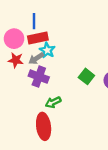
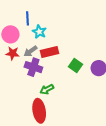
red rectangle: (38, 38) -> (50, 52), moved
cyan star: (47, 50) -> (39, 32), moved

